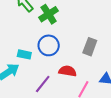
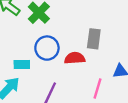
red semicircle: (68, 71) -> (75, 58), moved

